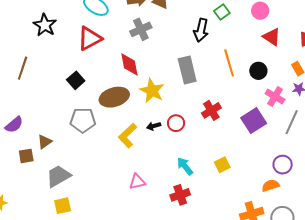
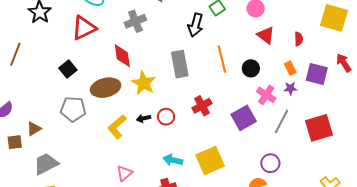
yellow square: (222, 165) -> (210, 160), size x1.8
cyan arrow: (185, 166) -> (173, 160), turned -42
pink triangle: (137, 182) -> (124, 173), turned -30

